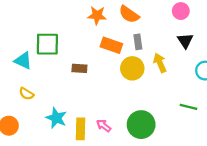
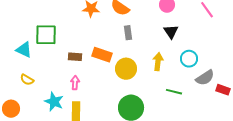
orange rectangle: (111, 45) -> (102, 55), moved
yellow arrow: (160, 63) -> (158, 62), moved, turned 30
yellow circle: (132, 68) -> (126, 69), moved
pink arrow: (104, 126) -> (75, 83), moved, turned 56

